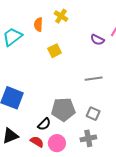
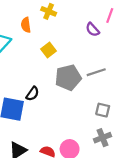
purple semicircle: (97, 40) -> (93, 30), turned 32
gray pentagon: (63, 110) -> (68, 78), moved
black semicircle: (44, 124) -> (32, 94), moved

